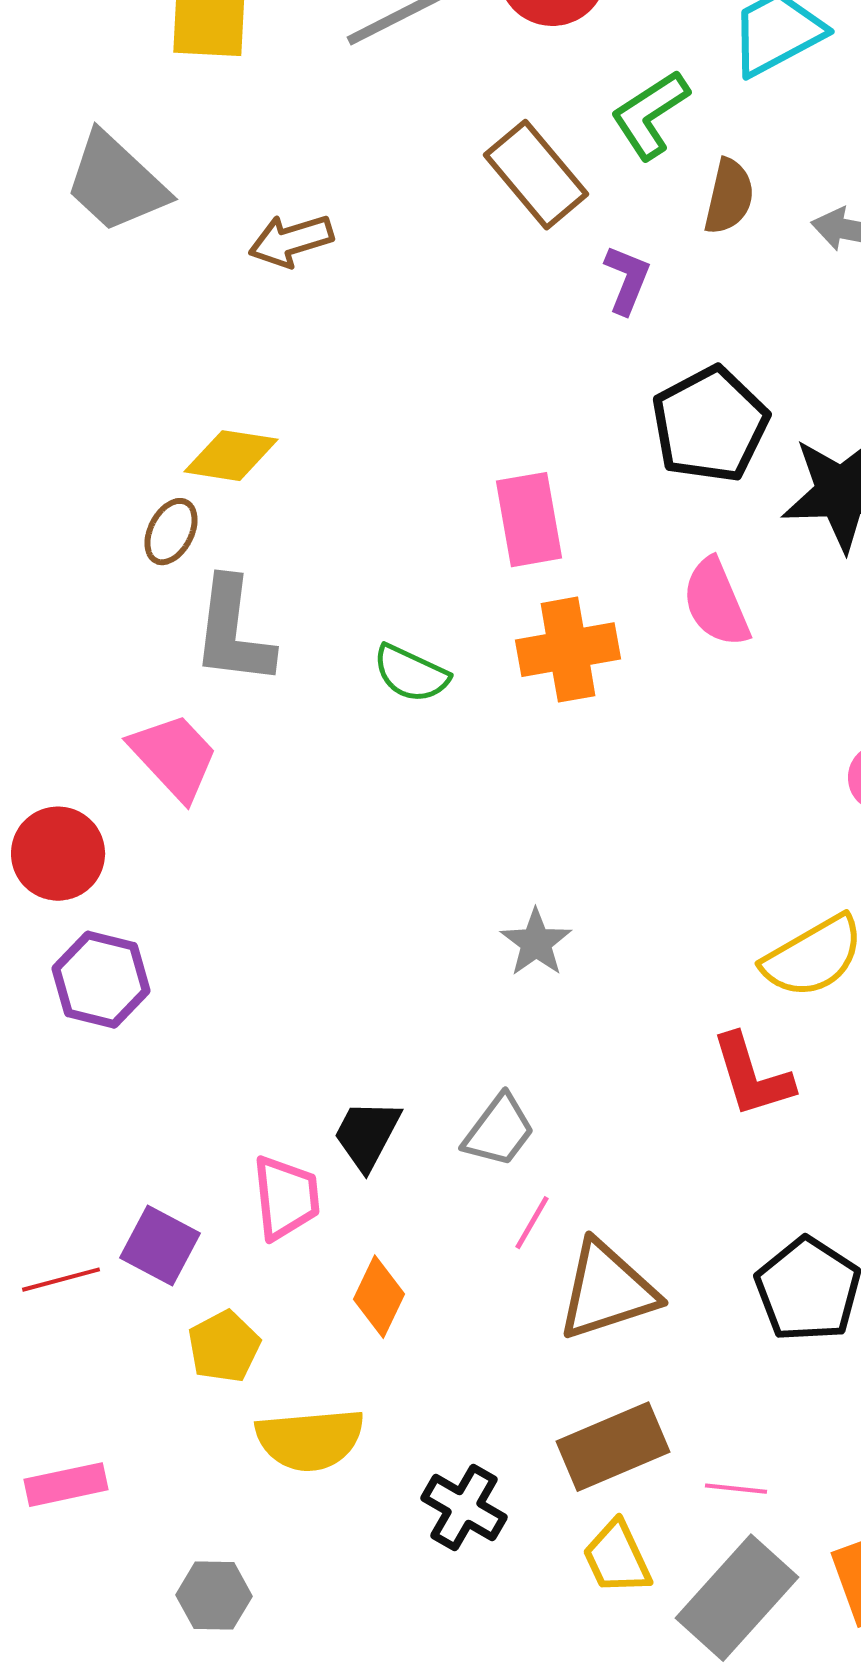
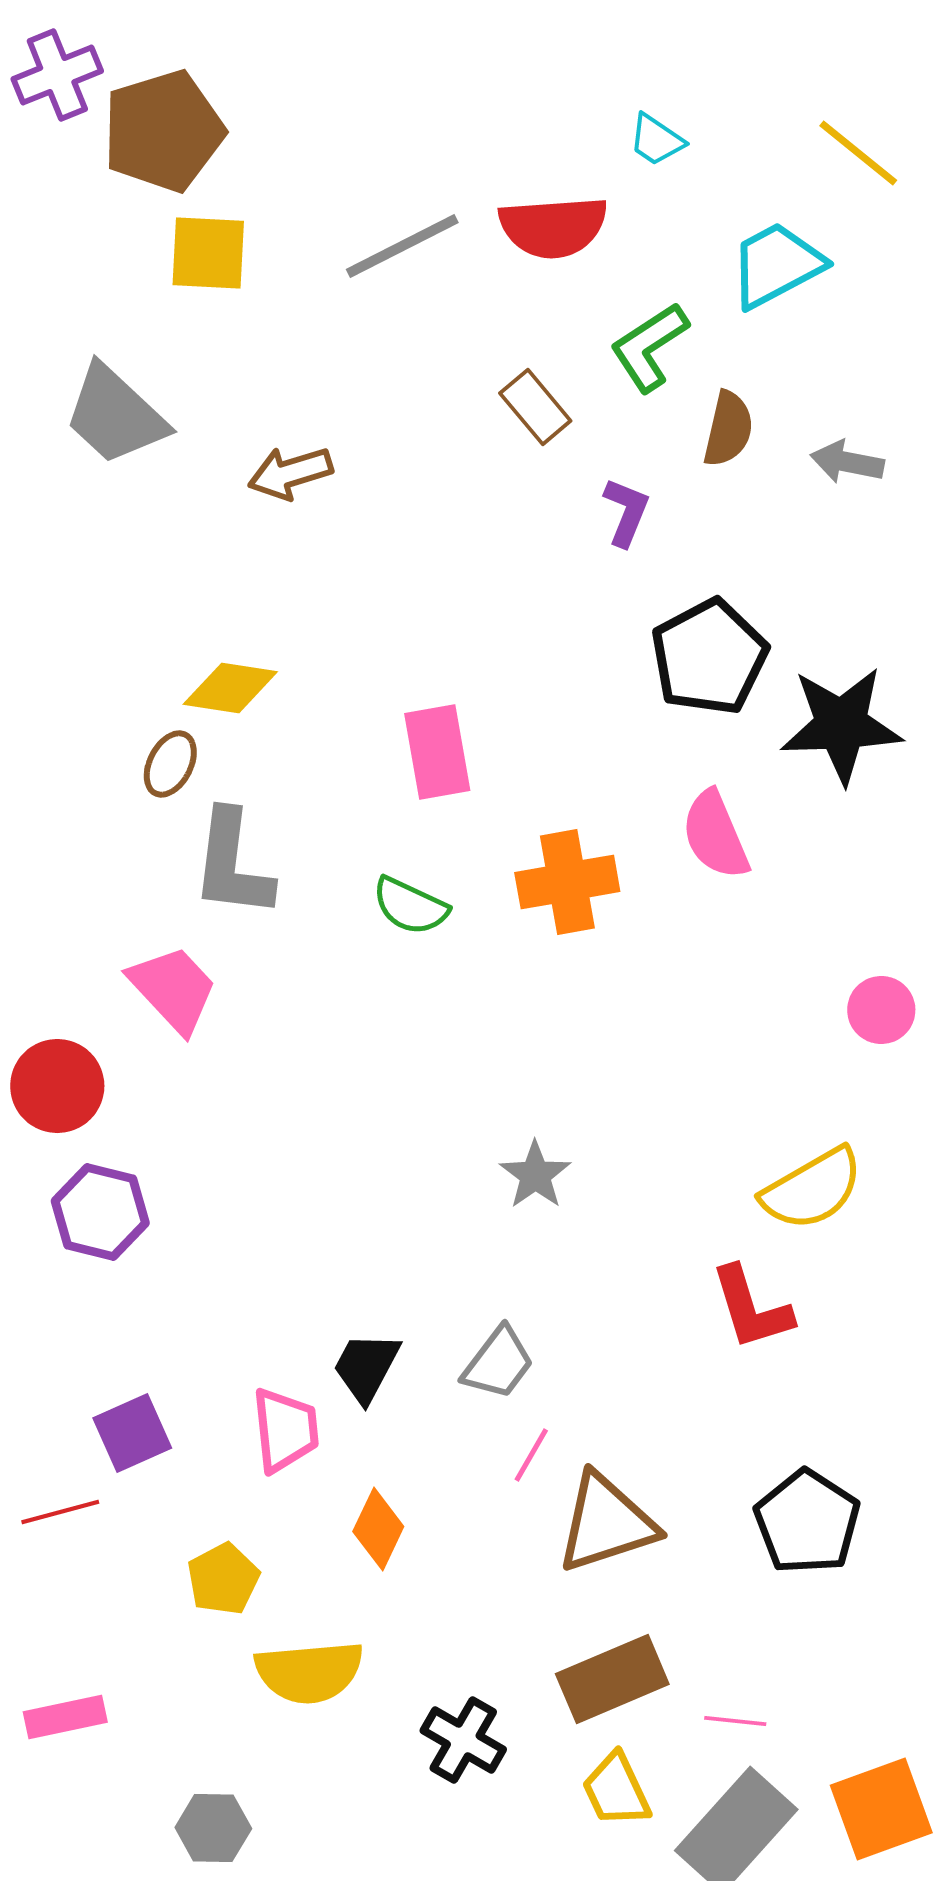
brown rectangle: (536, 175) -> (535, 407), size x0.7
pink rectangle: (529, 520) -> (437, 752), moved
purple square: (160, 1246) -> (132, 1433), moved, turned 38

